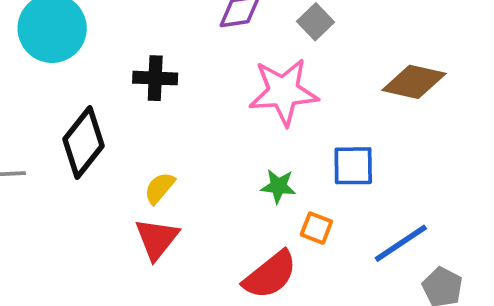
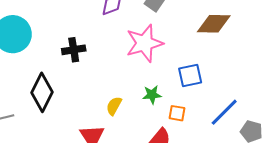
yellow semicircle: (160, 188) -> (114, 106), moved

